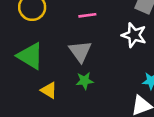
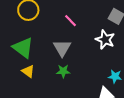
pink line: (87, 15) -> (71, 21), turned 48
yellow triangle: (49, 90) -> (28, 71), moved

